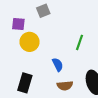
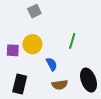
purple square: (18, 24) -> (13, 50), moved
yellow circle: (30, 42) -> (32, 44), moved

